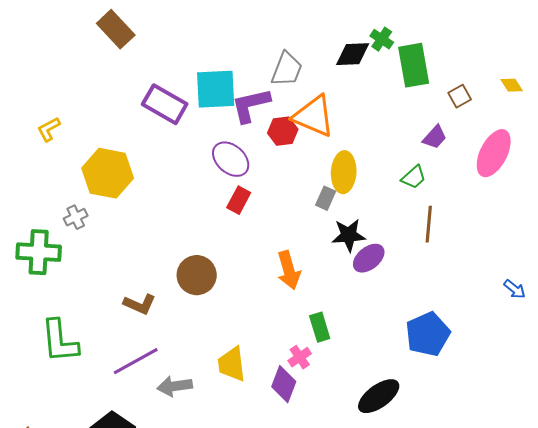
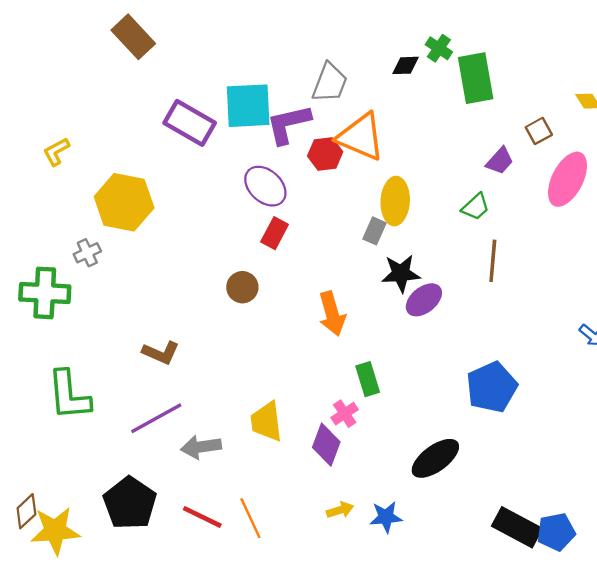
black diamond: (353, 54) -> (406, 65), size x0.7
brown square: (460, 96) -> (539, 131), moved
brown circle: (197, 275) -> (242, 287), moved, size x0.7

